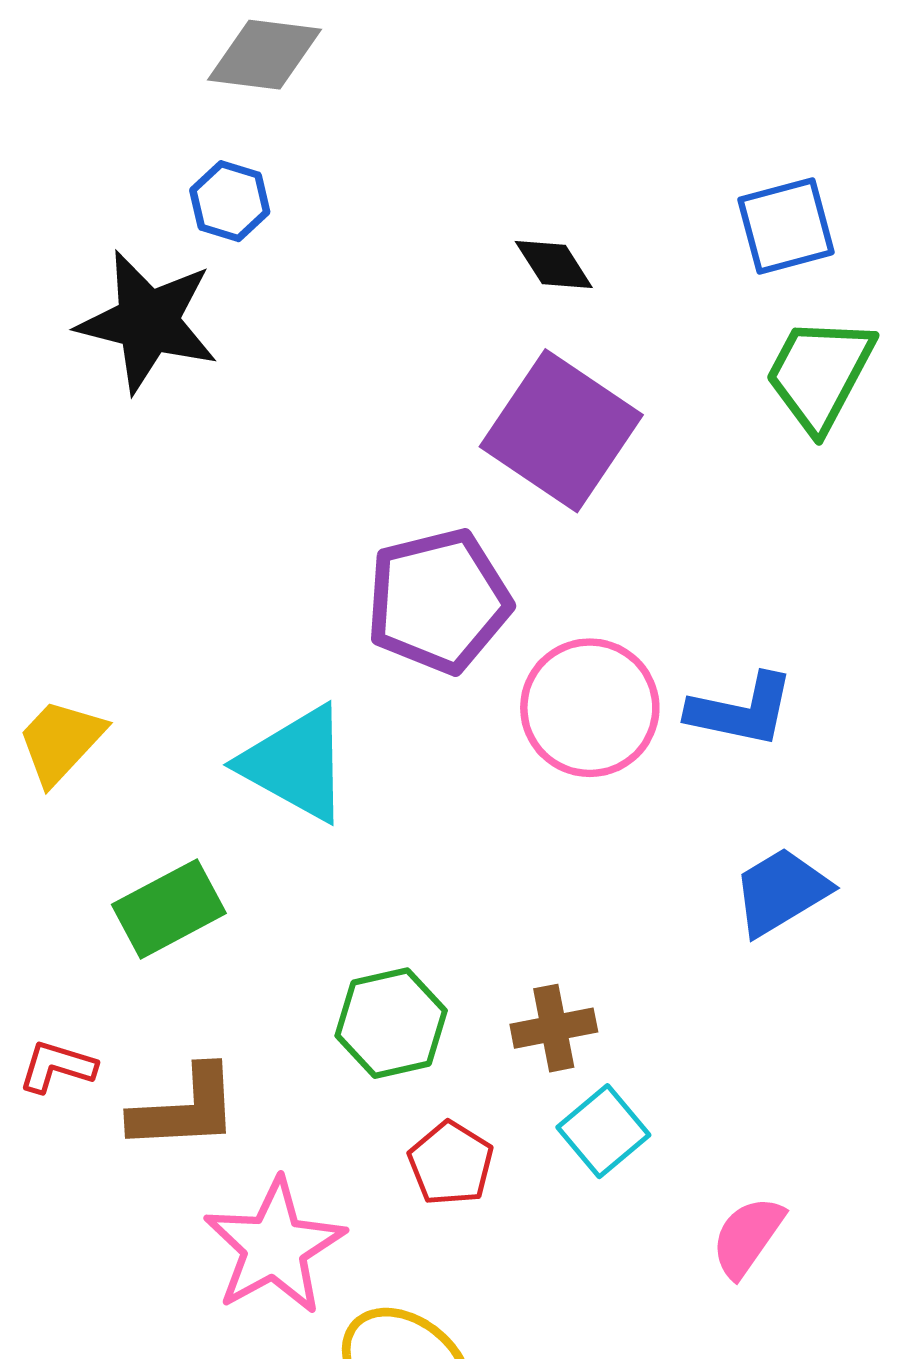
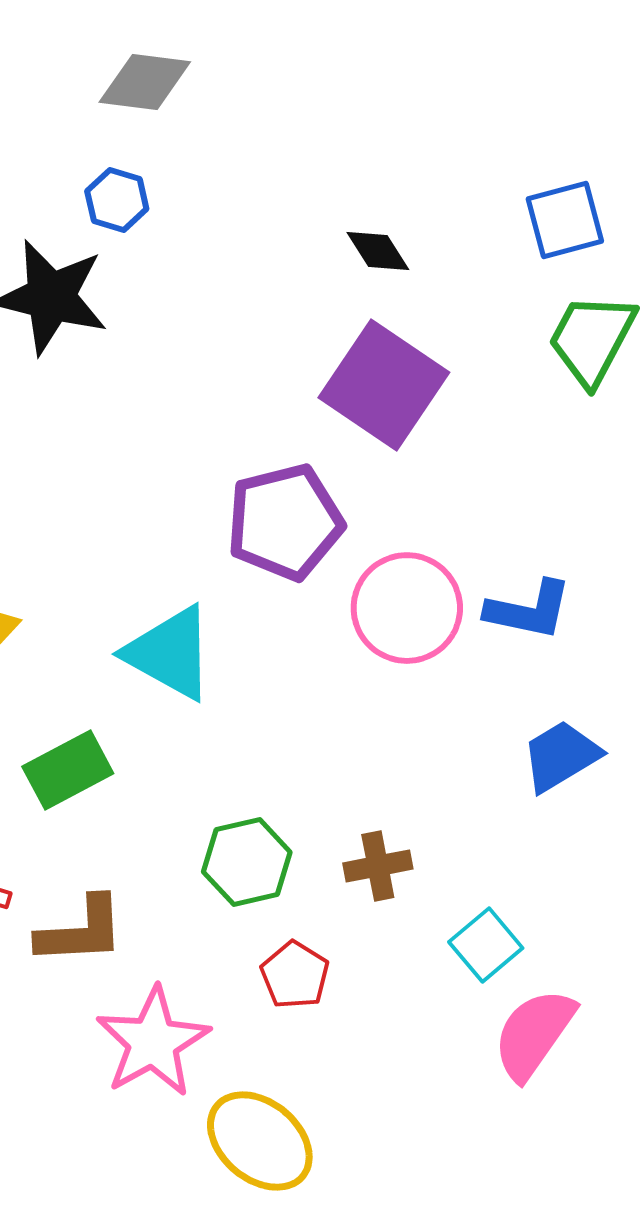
cyan square: (603, 1131) -> (486, 945), moved
pink semicircle: (748, 1237) -> (534, 1034), size x1.4

